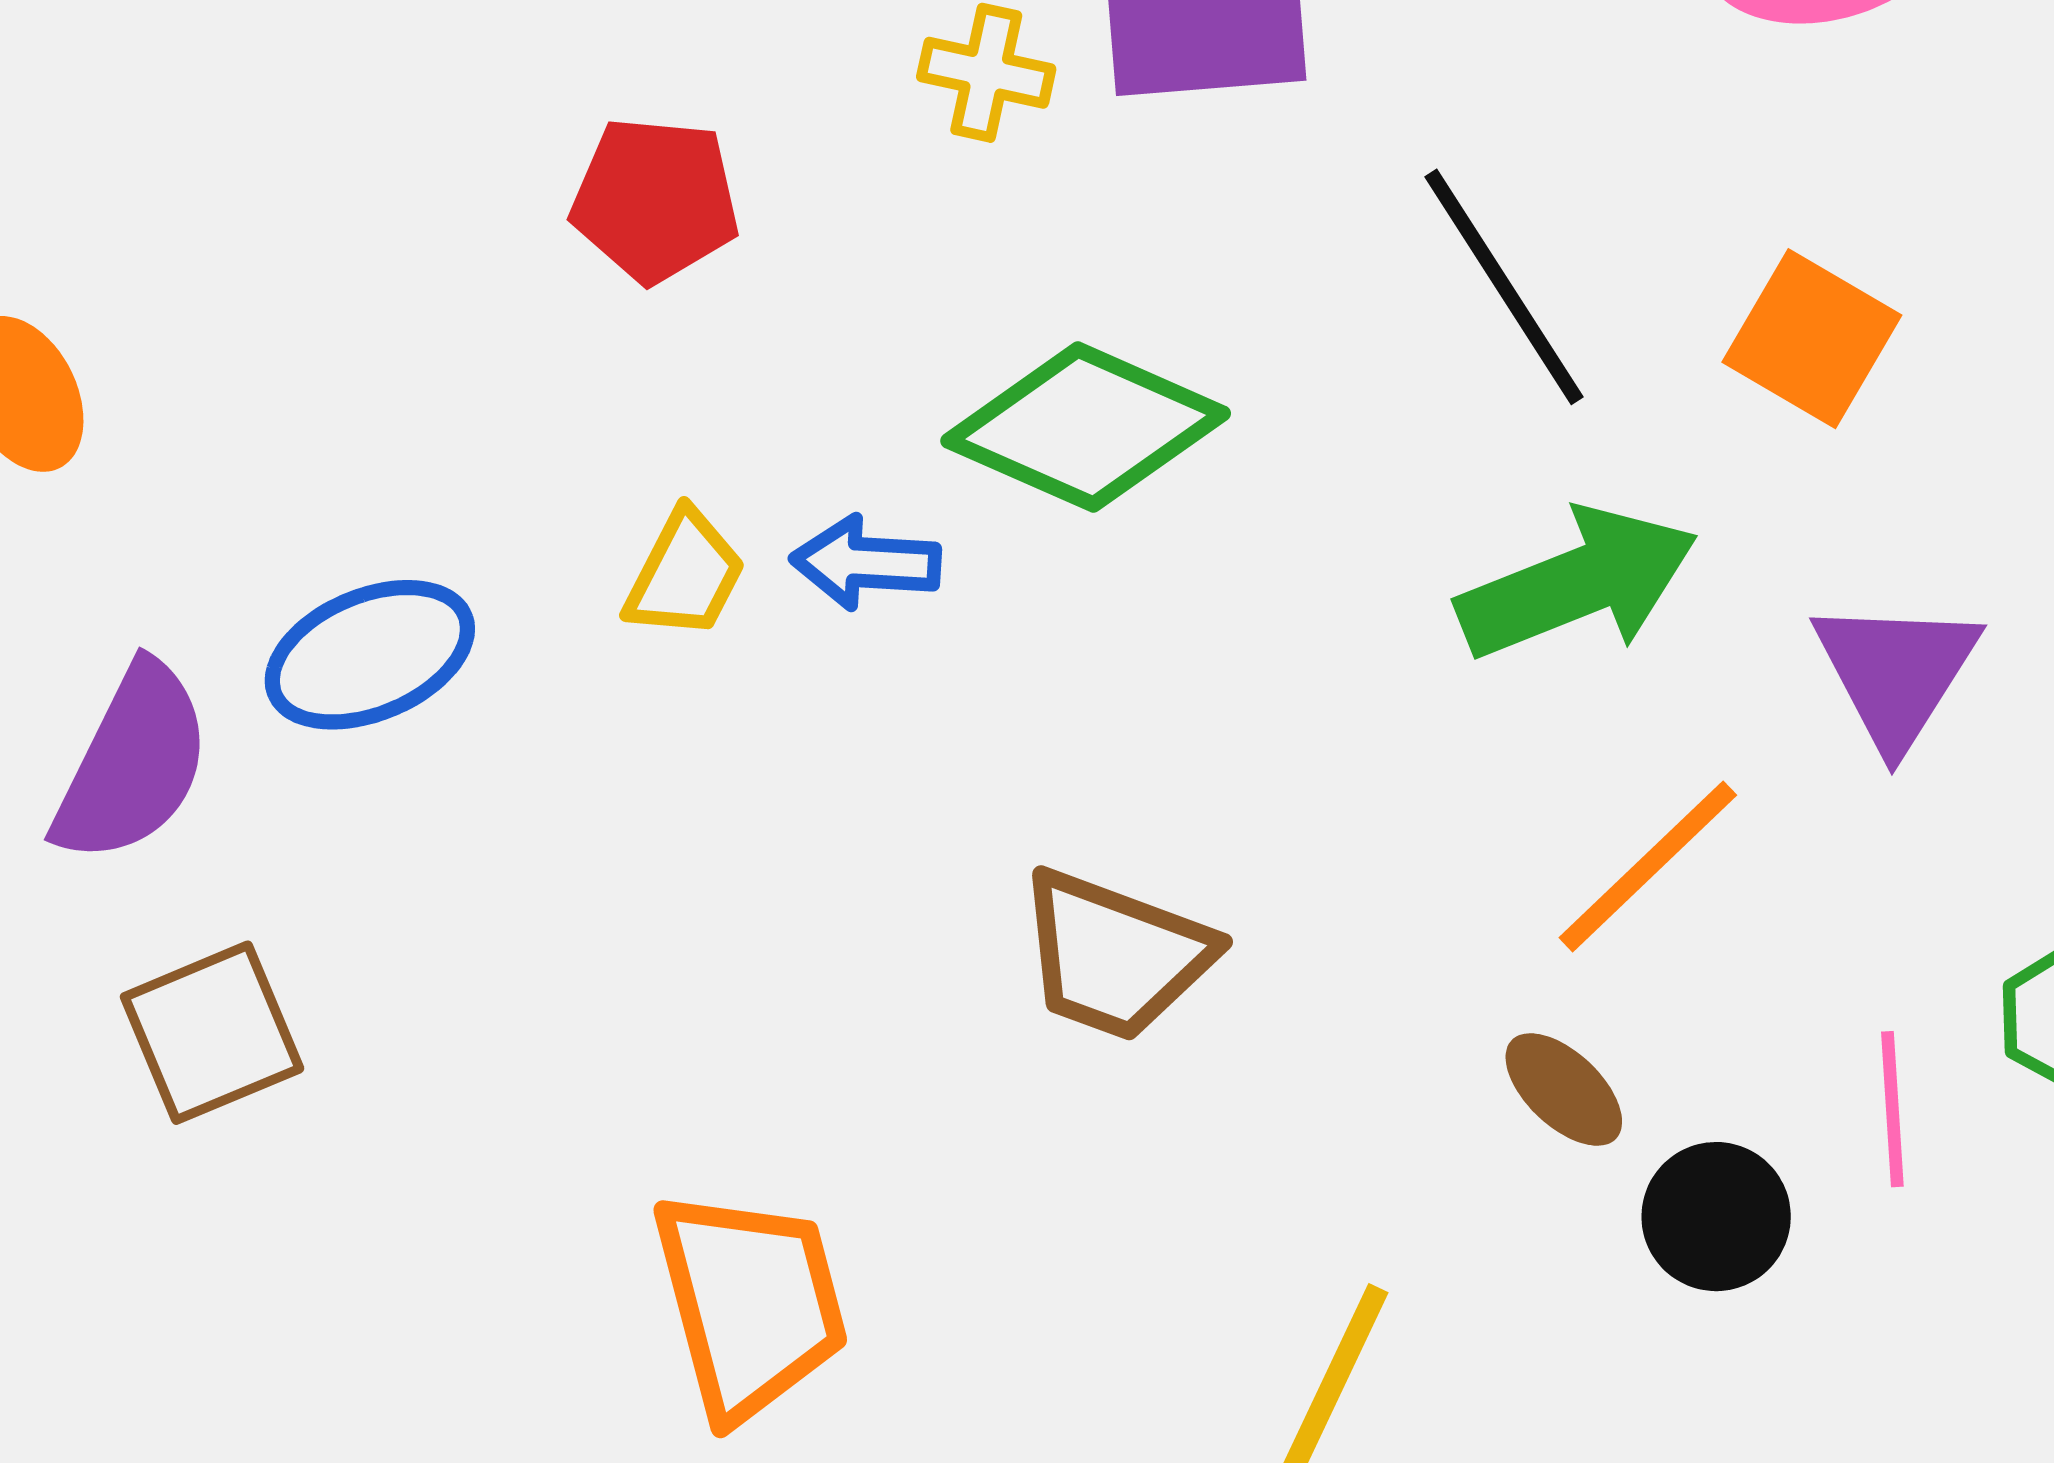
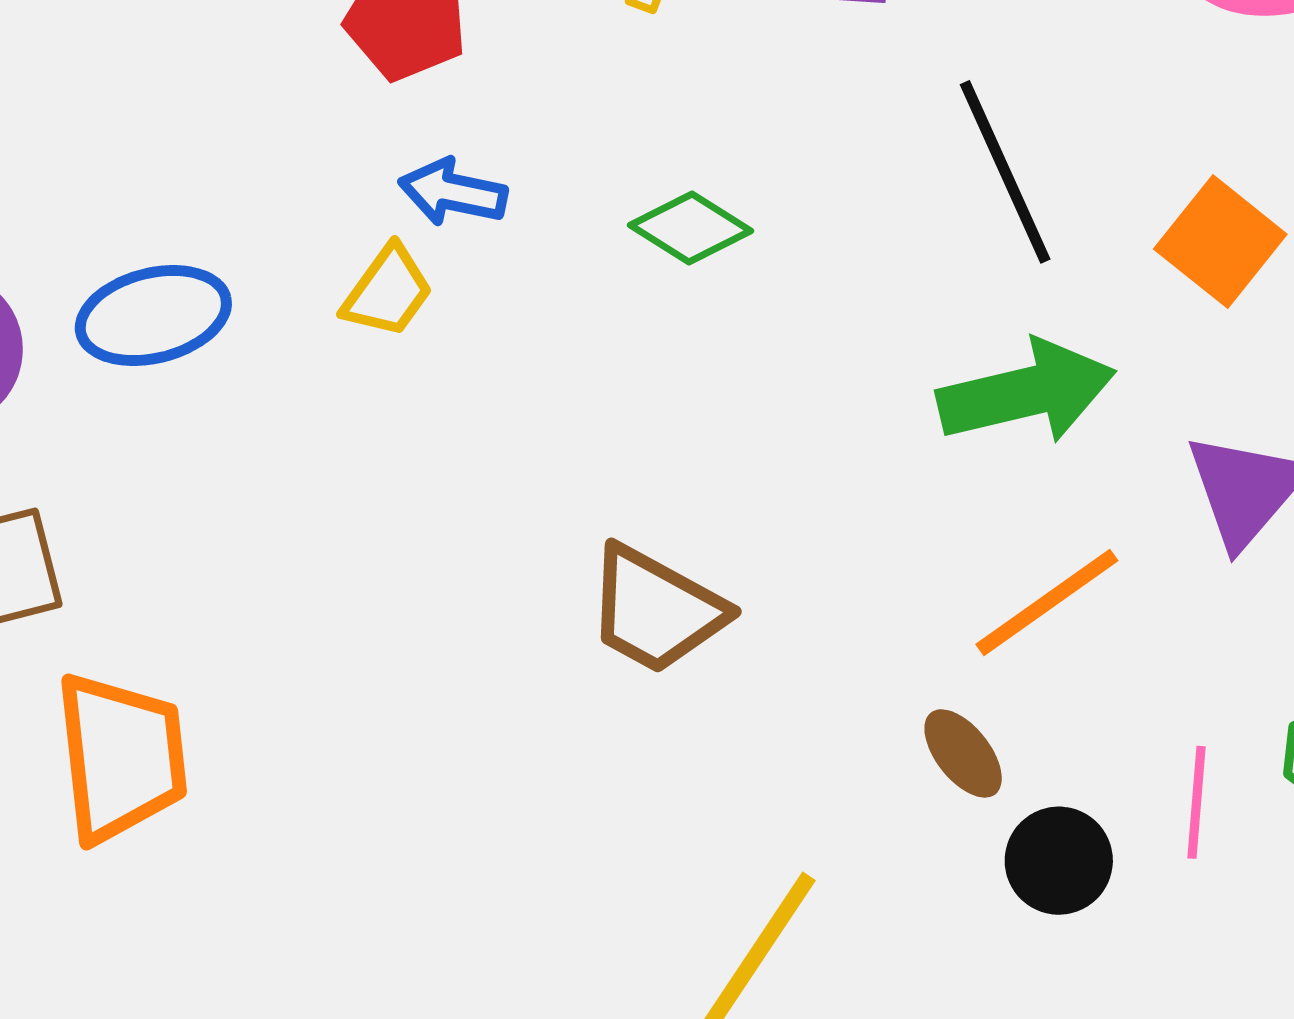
green diamond: (1086, 427) -> (690, 228), size x0.6
blue arrow: (866, 563) -> (453, 192), moved
orange trapezoid: (750, 1304) -> (121, 757), moved

